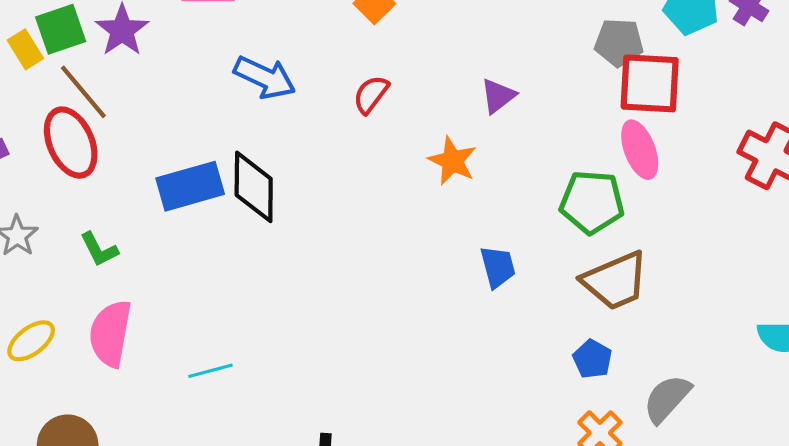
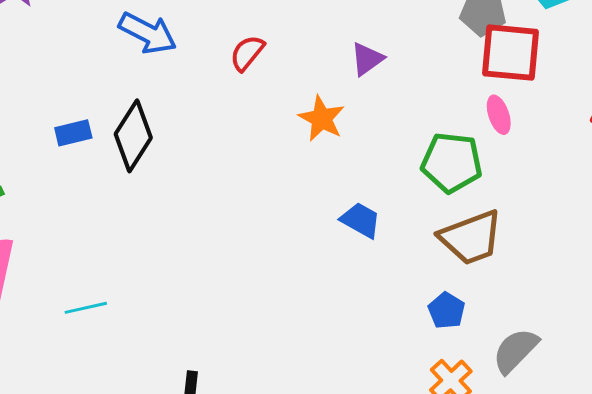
pink ellipse: (640, 150) -> (499, 115), size x0.7
blue rectangle: (190, 186) -> (73, 133), size x0.6
black diamond: (254, 187) -> (133, 136), turned 30
blue trapezoid: (498, 267) -> (361, 220), turned -48

